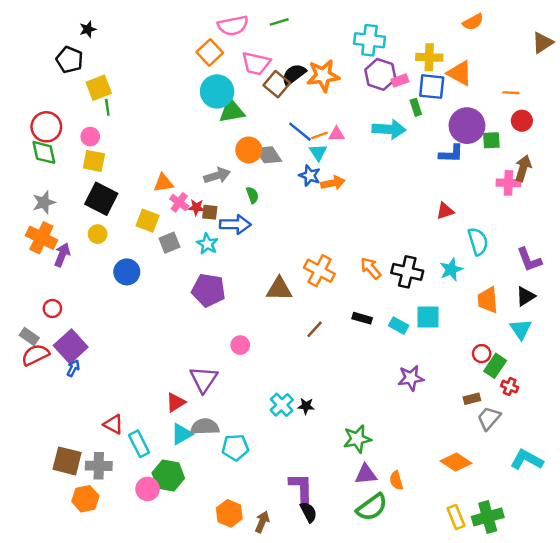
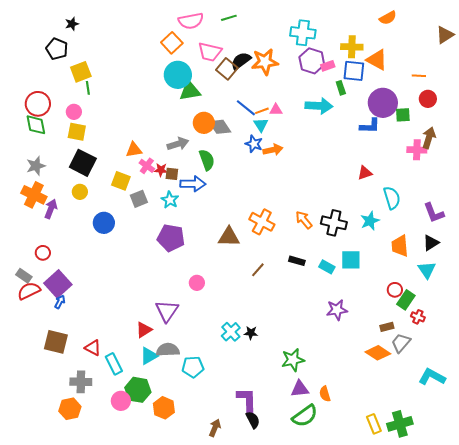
green semicircle: (252, 195) -> (207, 160), size x1.5
brown square: (67, 461) -> (56, 342), moved
orange diamond: (456, 462) -> (378, 353), moved
orange hexagon: (229, 513) -> (164, 408), moved

